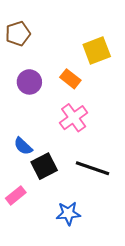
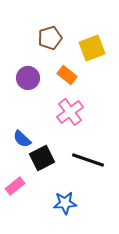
brown pentagon: (18, 34) -> (50, 38), moved

